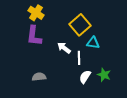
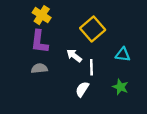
cyan triangle: (93, 43) -> (123, 54), moved
gray semicircle: (39, 77) -> (39, 68), moved
white semicircle: (85, 77) -> (82, 89), moved

